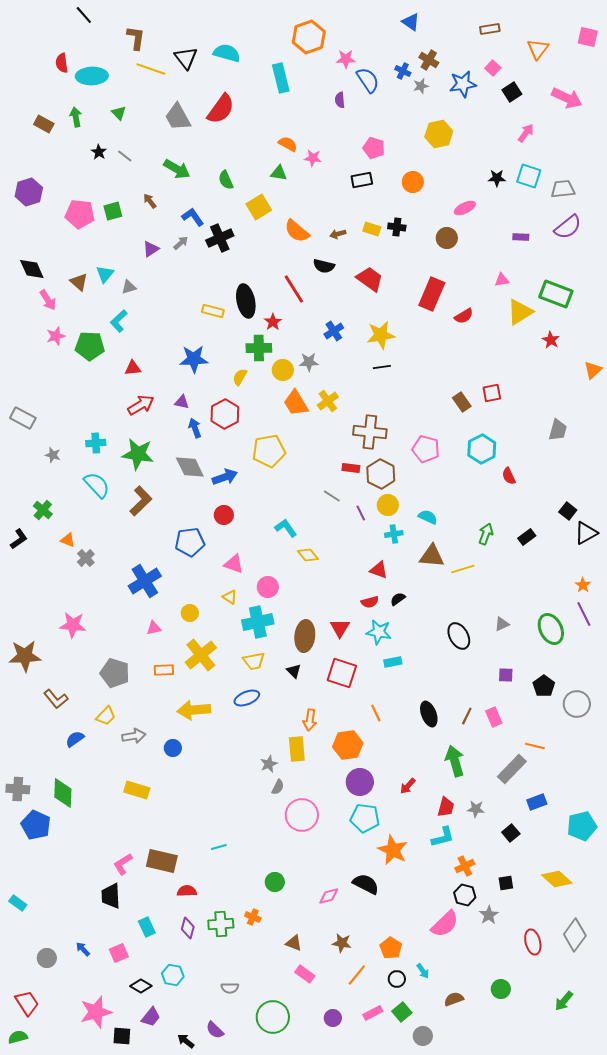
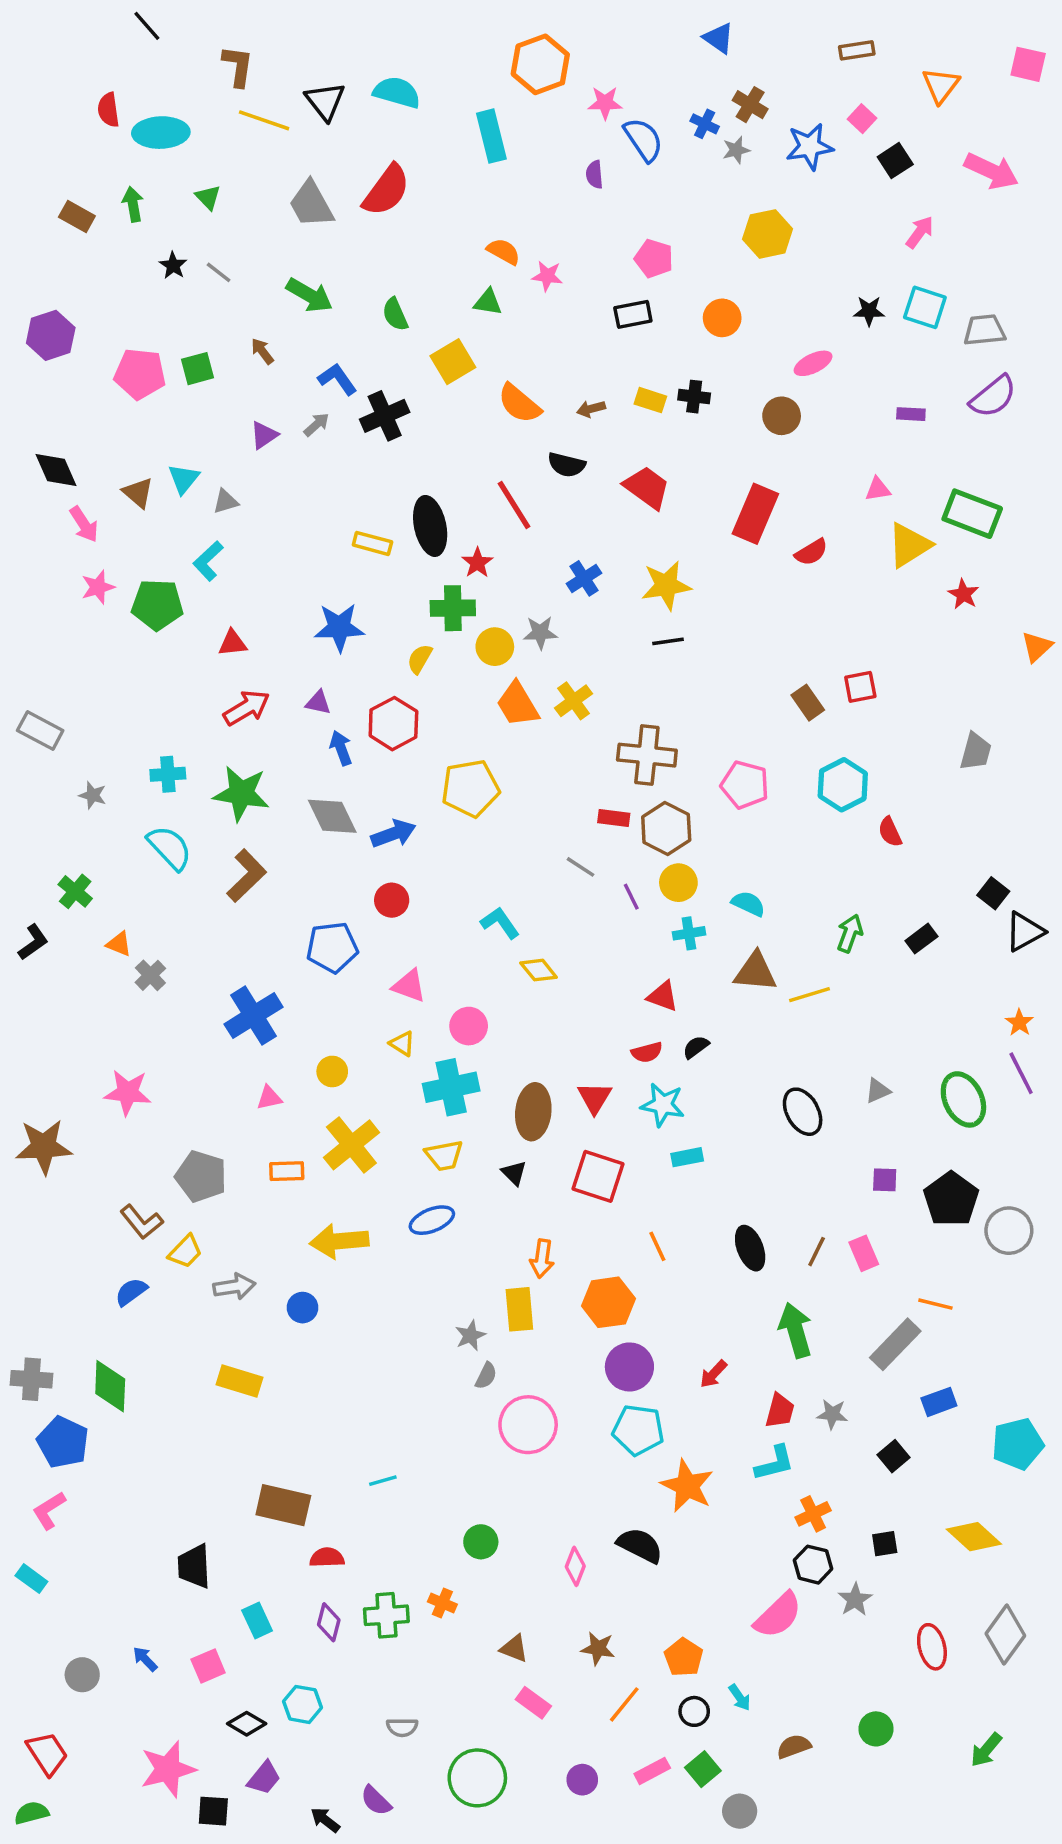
black pentagon: (544, 686) -> (951, 1199), size x1.4
brown L-shape: (56, 699) -> (142, 1222), moved
pink L-shape: (123, 864) -> (49, 1510), moved
pink diamond: (329, 896) -> (575, 1566), turned -55

